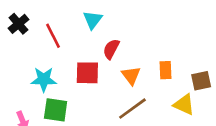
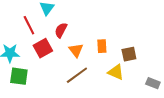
red line: (53, 36) -> (29, 25), moved
red square: (87, 73) -> (43, 48), turned -30

